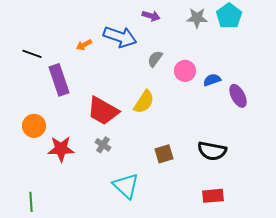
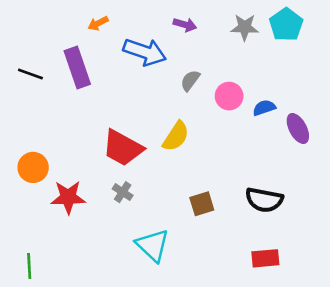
orange arrow: (84, 45) -> (98, 23), moved
purple rectangle: (59, 80) -> (77, 67), moved

